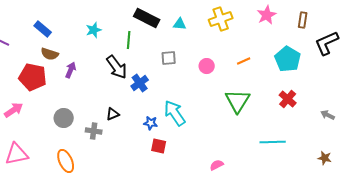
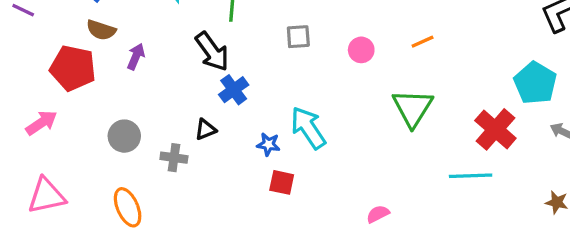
cyan pentagon: (288, 59) -> (535, 83), moved
blue cross: (140, 83) -> (234, 90), moved
red cross: (288, 99) -> (495, 129), moved, size x1.4

